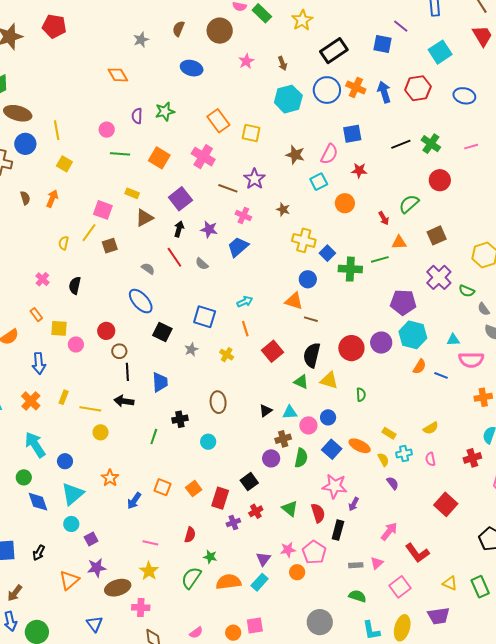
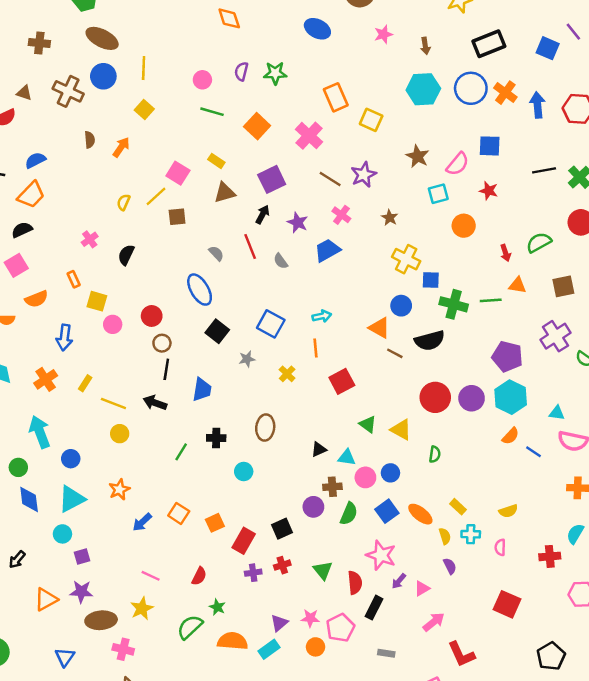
blue square: (327, 253) -> (431, 280), turned 35
black semicircle: (312, 355) -> (430, 341), moved, turned -130
red square: (446, 504) -> (507, 604), turned -30
pink triangle: (377, 563) -> (422, 588), moved

